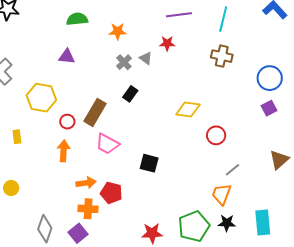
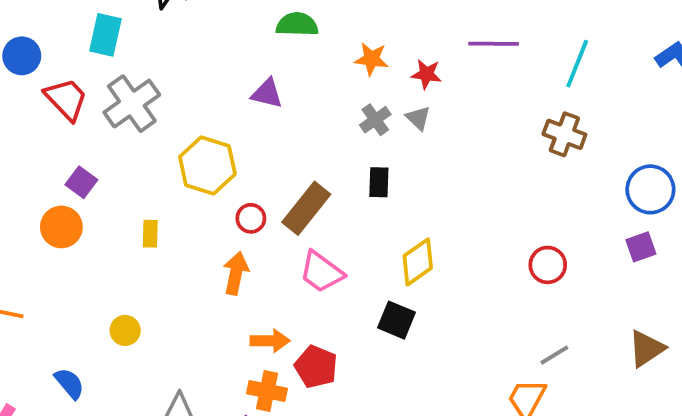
red star: (167, 43) -> (426, 74), moved
black rectangle: (130, 94) -> (379, 182), turned -42
yellow diamond: (188, 110) -> (418, 262), moved, turned -50
red circle: (216, 135) -> (548, 265), moved

